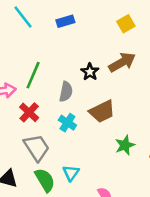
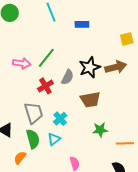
black star: (90, 72) -> (90, 67), size x1.5
red cross: (29, 112) -> (45, 86), moved
cyan cross: (67, 123) -> (60, 119), moved

